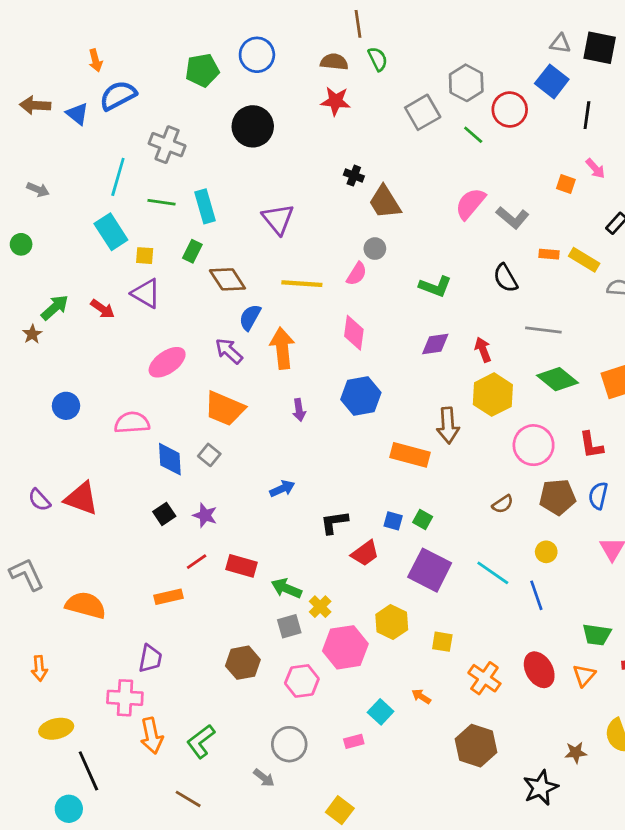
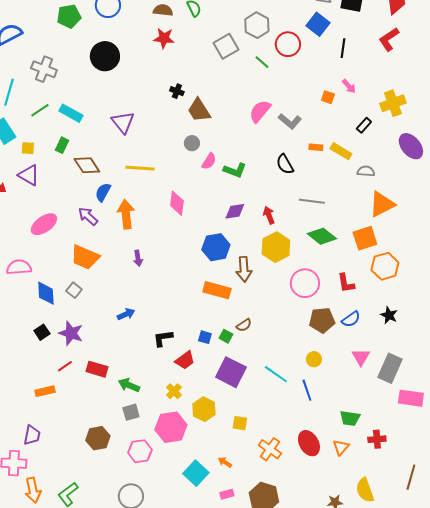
green line: (161, 202) -> (40, 110), turned -42
cyan rectangle: (205, 206) -> (71, 113), turned -45
pink semicircle: (357, 274) -> (209, 161), moved
blue hexagon: (361, 396) -> (216, 247), moved
blue semicircle: (598, 496) -> (351, 319), turned -138
brown semicircle: (503, 504) -> (244, 325), moved
purple star: (205, 515) -> (71, 333), size x1.4
yellow cross: (320, 607) -> (174, 391), moved
cyan square: (381, 712) -> (196, 473), size x1.4
pink rectangle: (354, 741) -> (227, 494), moved

